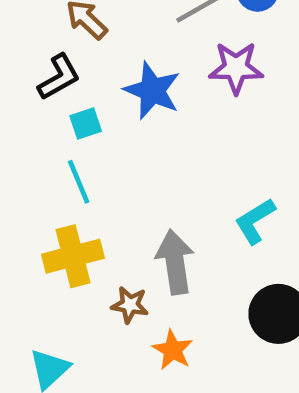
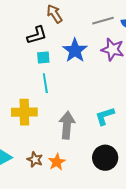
cyan line: (79, 182) -> (45, 83), moved
brown star: (130, 305) -> (35, 159), moved

